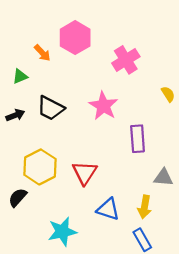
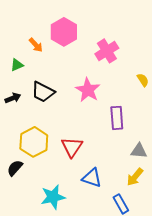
yellow arrow: (145, 207) -> (135, 177), moved, turned 30

